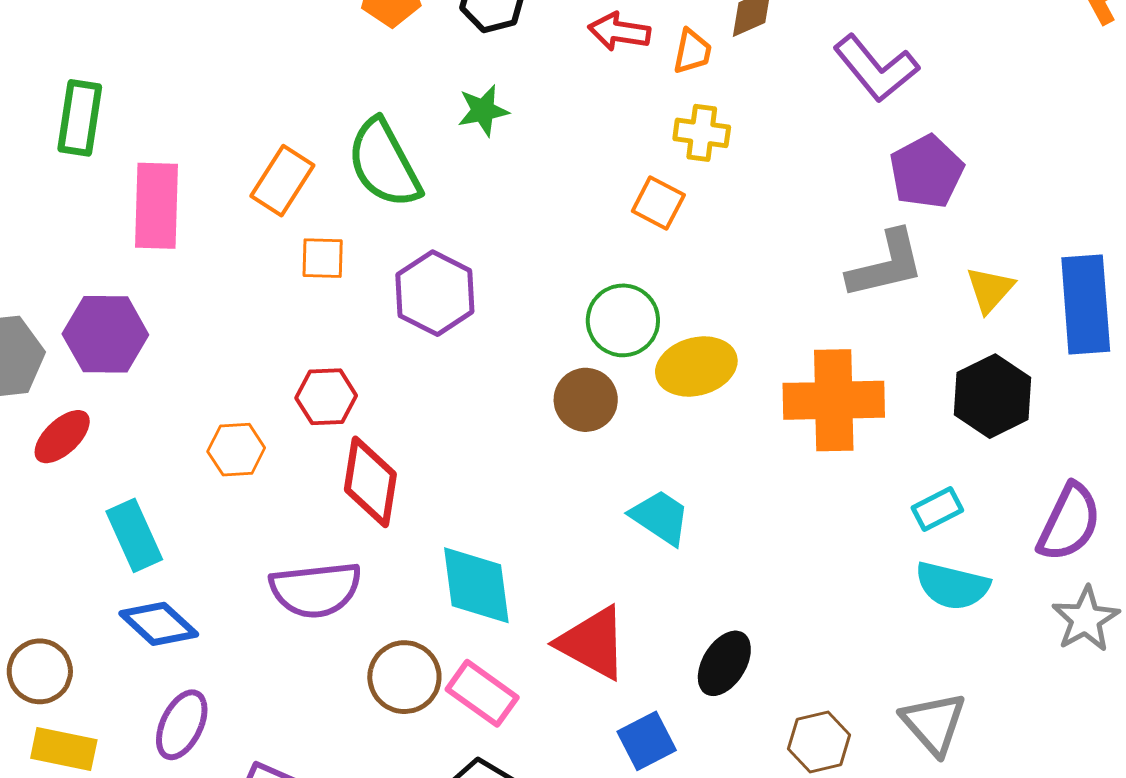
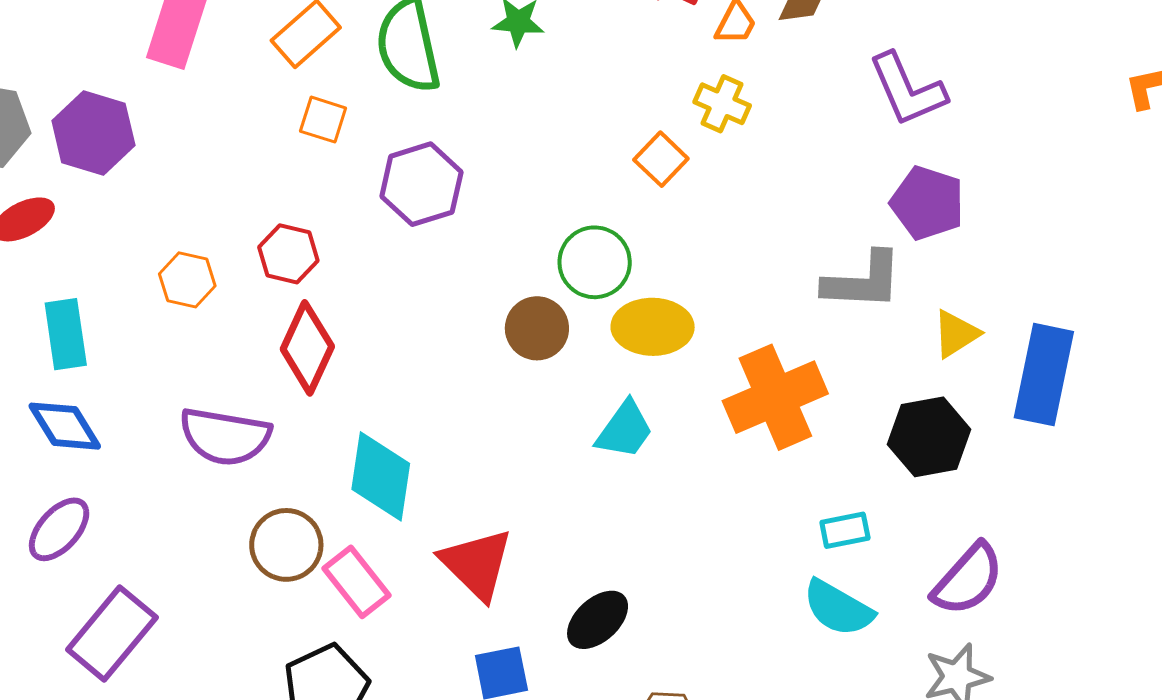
purple pentagon: (926, 172) -> (927, 203), turned 30
orange cross: (834, 400) -> (775, 397), turned -38
cyan trapezoid: (660, 517) -> (625, 430), moved, turned 76

